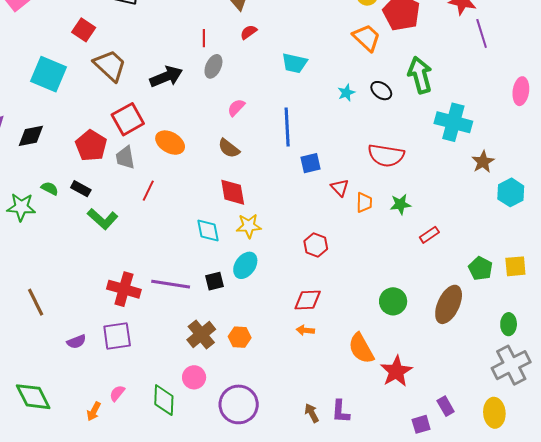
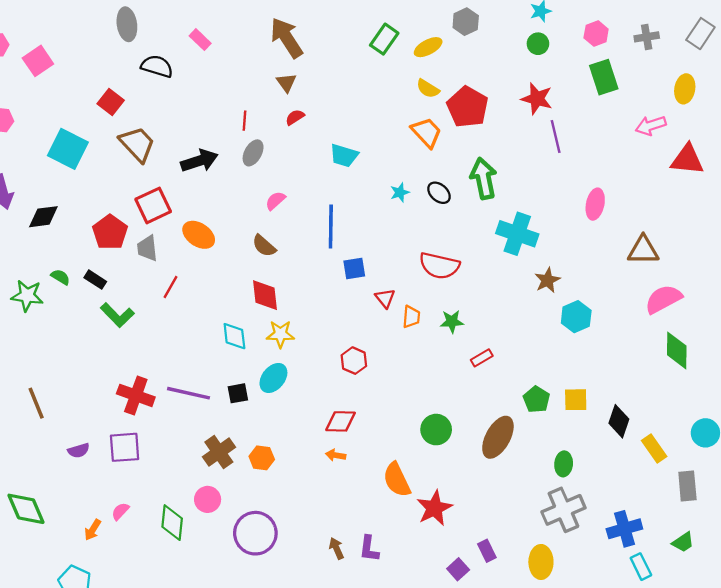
purple square: (421, 424) -> (458, 569), turned -30

